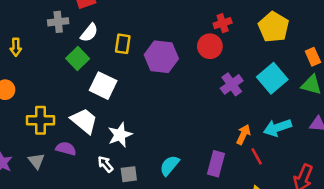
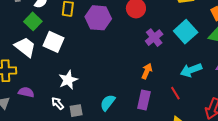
white trapezoid: (84, 121) -> (25, 47), moved
orange arrow: (243, 134) -> (147, 71), moved

